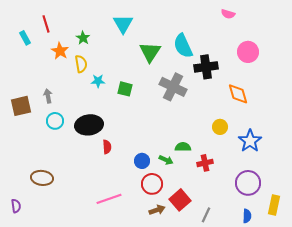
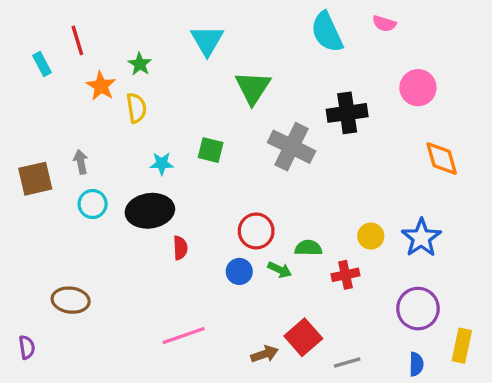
cyan semicircle: (183, 46) -> (327, 32), moved
cyan star: (98, 81) -> (162, 164), moved
orange diamond: (238, 94) -> (442, 158), moved
yellow circle: (220, 127) -> (371, 236), moved
red circle: (152, 184) -> (256, 231), moved
gray line: (206, 215) -> (347, 363), turned 49

